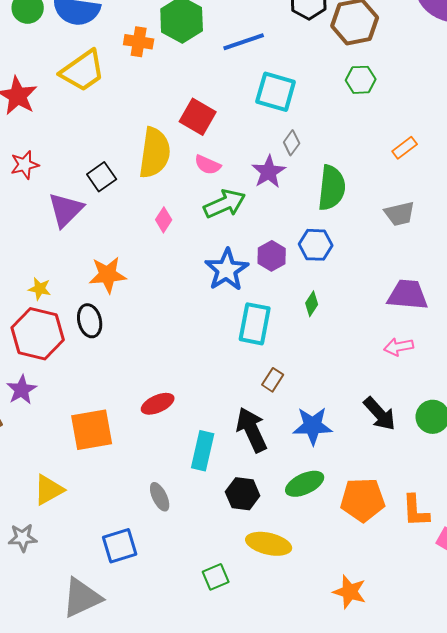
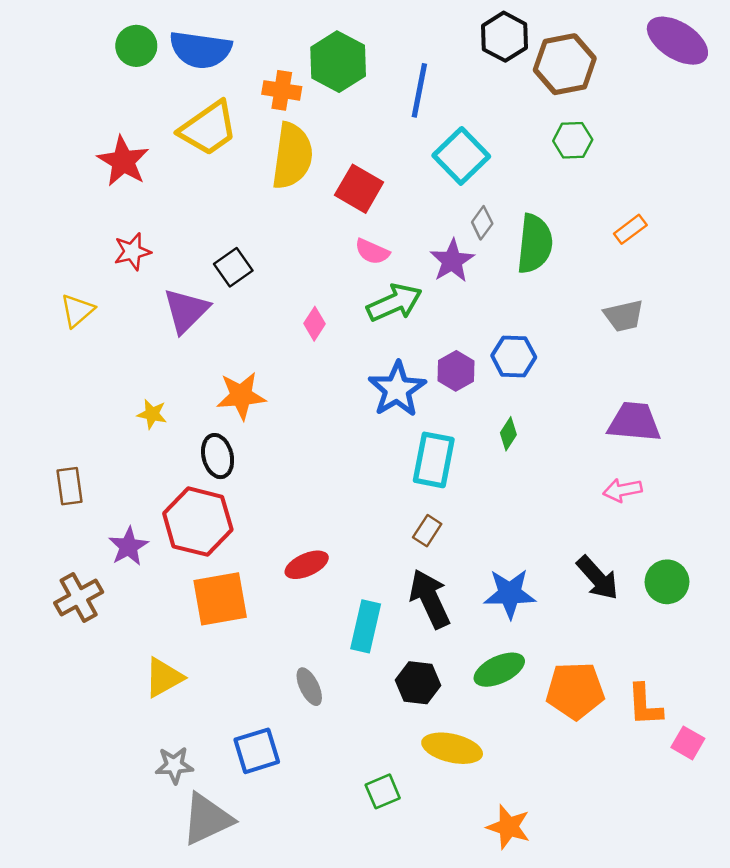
blue line: (244, 42) -> (419, 90), turned -60
cyan square: (276, 92) -> (461, 156), turned 30
yellow semicircle: (155, 153) -> (292, 156), moved
green semicircle: (332, 188) -> (535, 244), moved
red hexagon: (38, 334) -> (198, 522), moved
brown rectangle: (273, 380) -> (427, 531), moved
gray star: (23, 538) -> (174, 765), moved
orange star: (350, 592) -> (508, 827), moved

